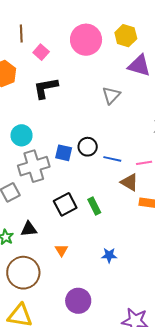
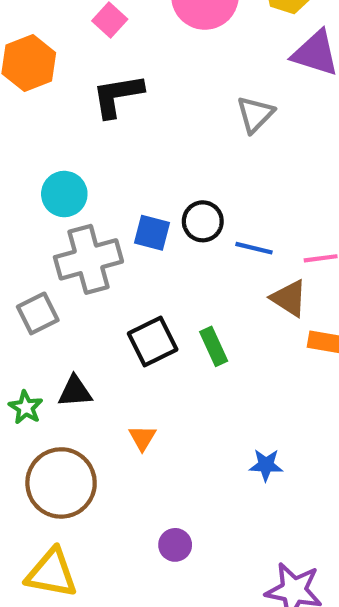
blue star: (109, 255) -> (266, 465), moved
purple circle: (78, 301) -> (175, 545), size x0.6

